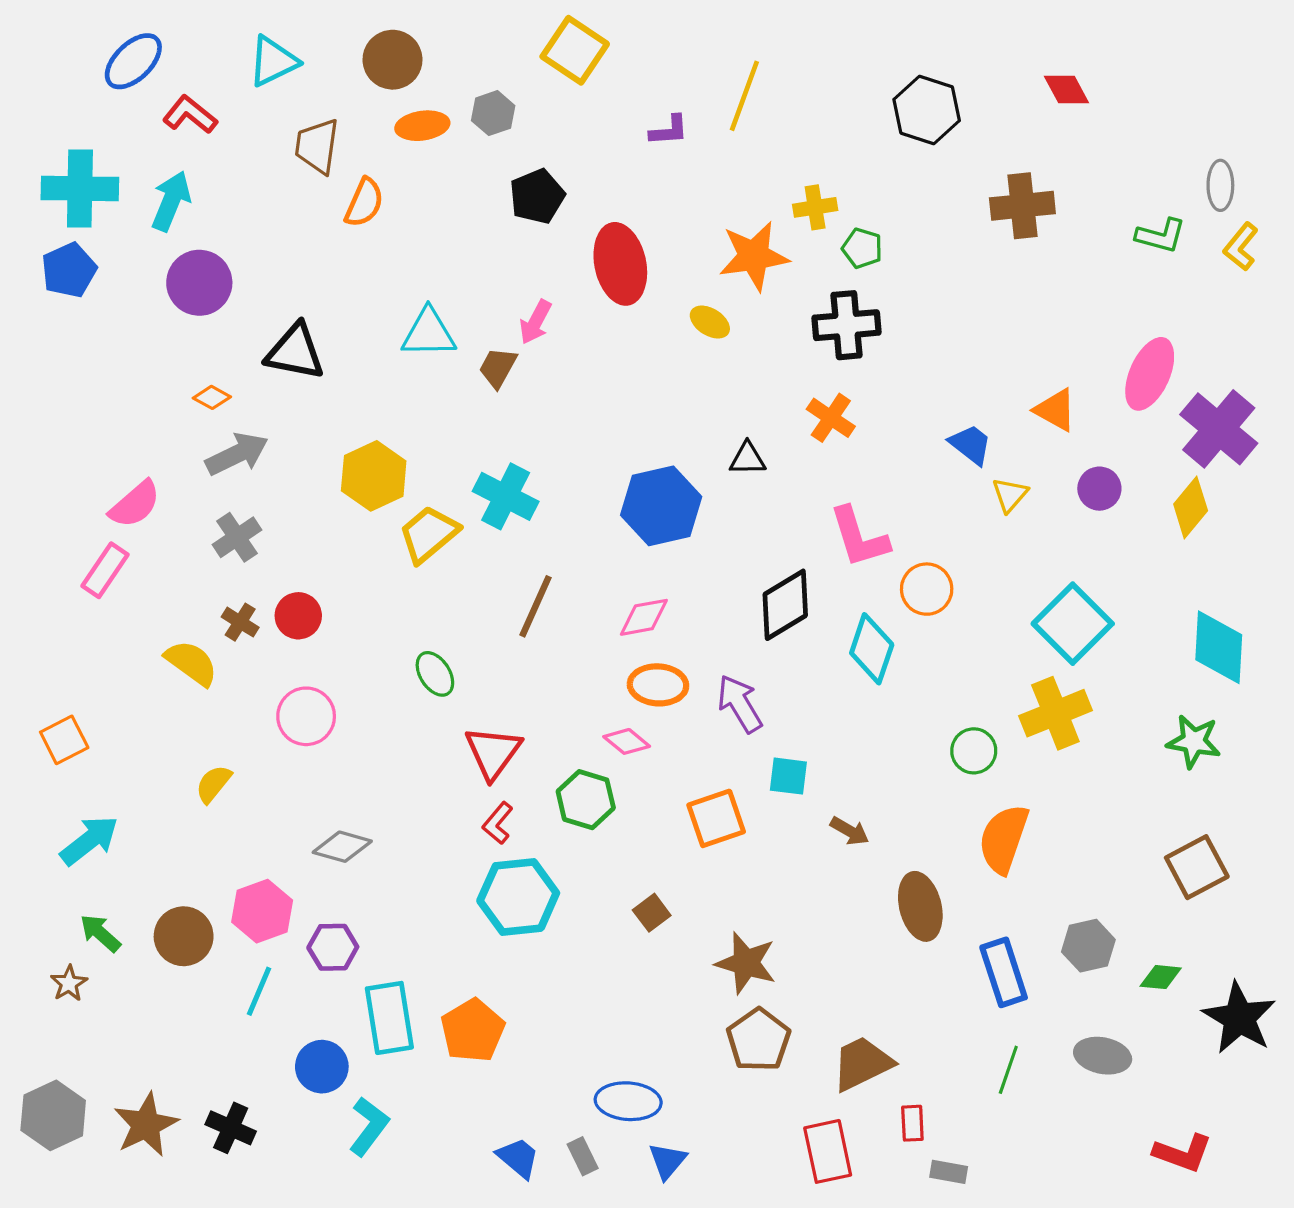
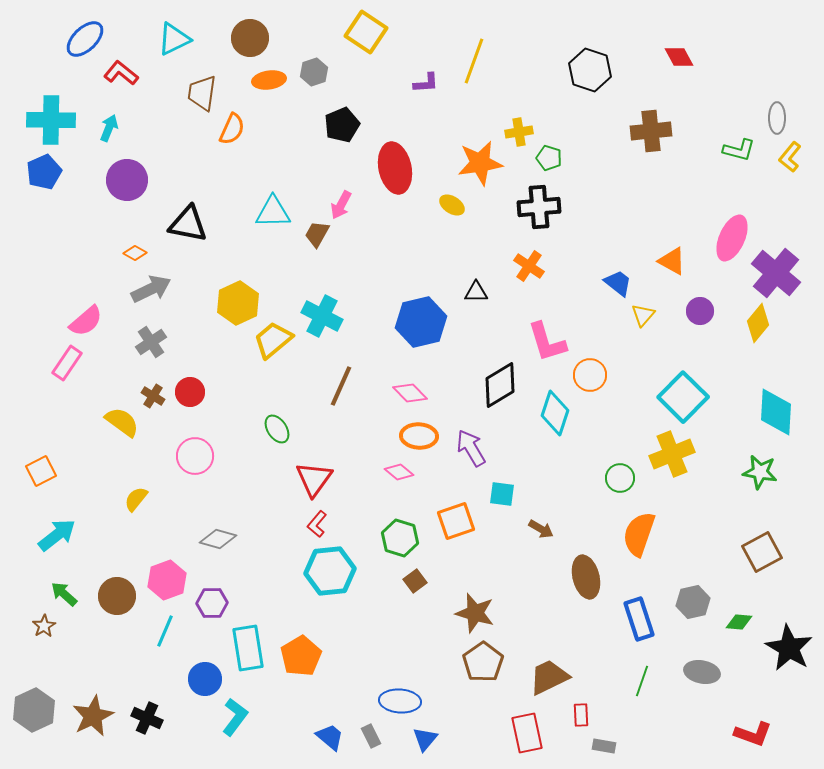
cyan arrow: (171, 201) -> (109, 128), size x0.7
pink diamond: (644, 617) -> (410, 393), turned 56
green hexagon: (586, 800) -> (400, 538), moved

